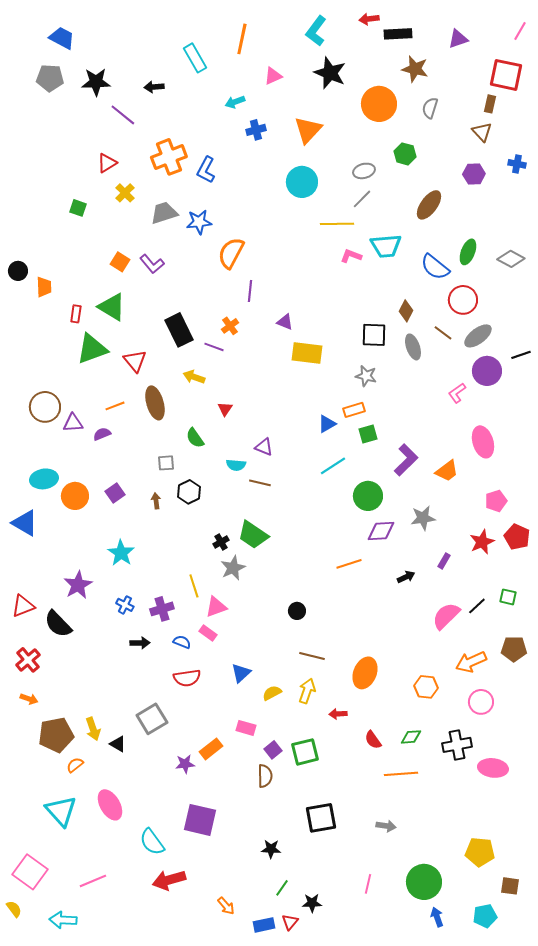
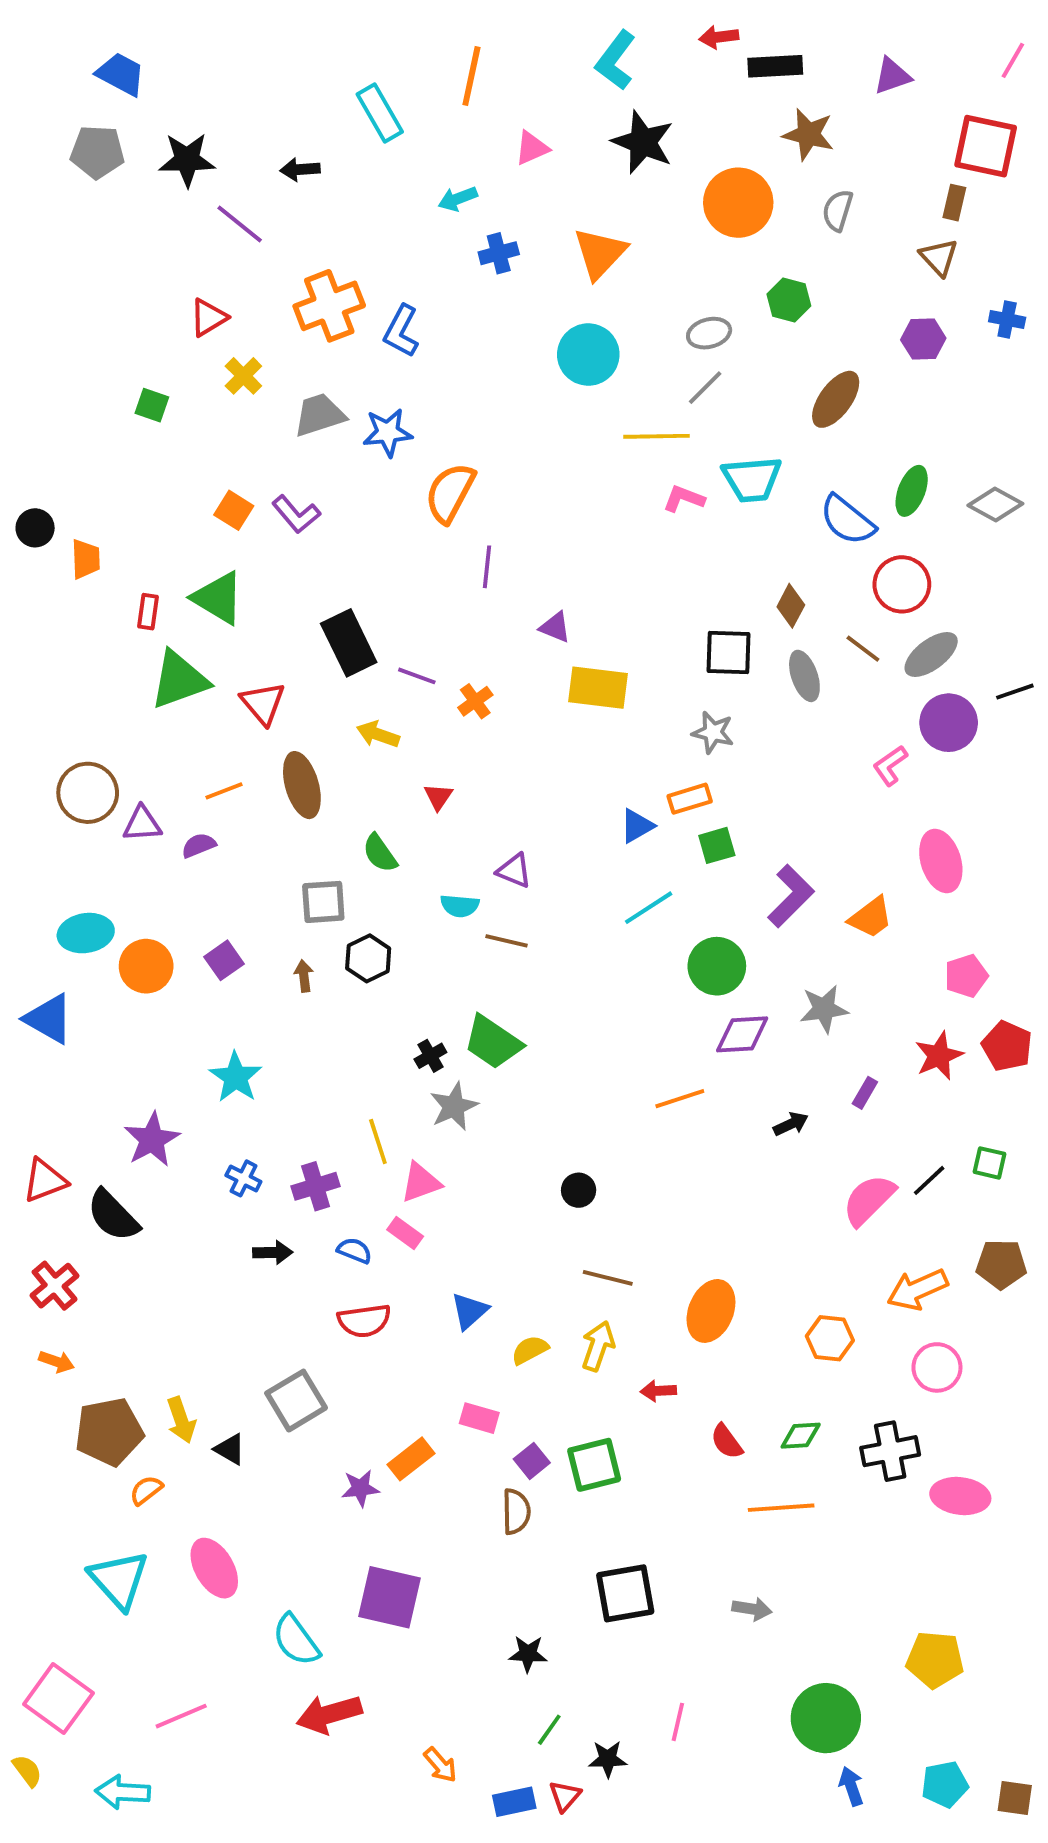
orange cross: (230, 326) -> (475, 701), moved
gray square: (166, 463) -> (323, 902), size x1.4
pink line: (368, 884) -> (678, 1722), moved
brown square: (510, 886) -> (1015, 1798), moved

